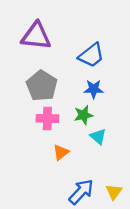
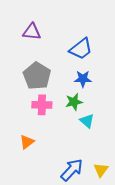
purple triangle: (36, 36) -> (32, 32), size x0.7
orange triangle: (61, 152) -> (27, 142), moved

